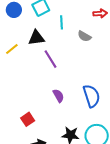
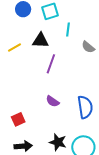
purple line: (50, 59) -> (51, 64), turned 42
purple semicircle: (58, 96) -> (53, 101), turned 144

